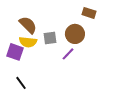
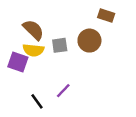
purple line: (68, 54) -> (63, 91), moved
black line: (21, 83) -> (37, 101), moved

